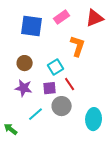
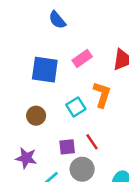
cyan square: (56, 67) -> (76, 107), moved
purple star: (24, 88) -> (26, 158), moved

